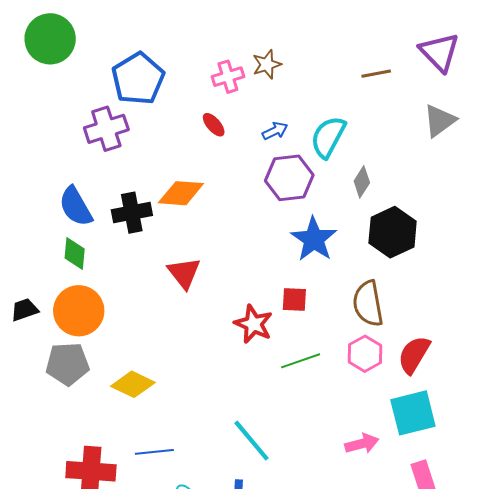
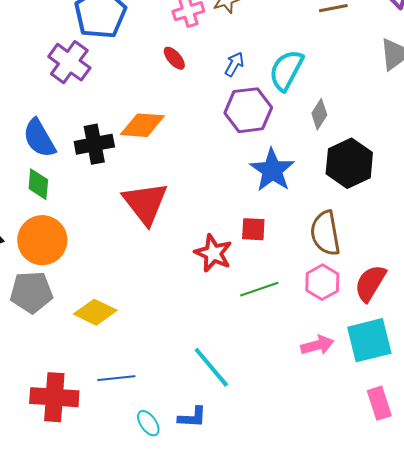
purple cross: (106, 129) -> (69, 62), turned -36
blue arrow: (275, 131) -> (234, 64), turned -35
red triangle: (184, 273) -> (145, 203), size x1.4
pink arrow: (362, 444) -> (317, 345), moved

